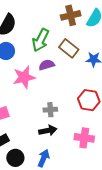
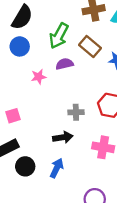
pink star: (24, 77) -> (39, 77), size x0.6
gray cross: (50, 110) -> (76, 112), moved

